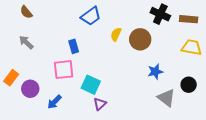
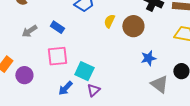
gray arrow: (26, 42) -> (29, 31), moved, turned -77
blue rectangle: (74, 46) -> (57, 27), moved, turned -40
blue arrow: (54, 102) -> (65, 88), moved

